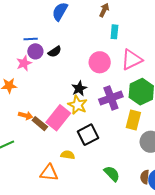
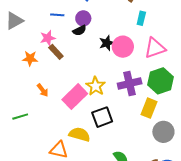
purple circle: (35, 51) -> (83, 18), moved
black star: (79, 88) -> (107, 43), moved
orange arrow: (26, 116) -> (43, 90), turned 32
brown rectangle: (40, 124) -> (56, 52), moved
yellow semicircle: (68, 155) -> (80, 134), size x1.5

